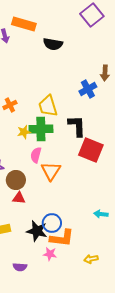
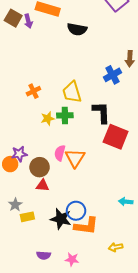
green cross: (41, 129) -> (65, 115), size x0.7
pink semicircle: (36, 155) -> (60, 153), moved
pink star: (50, 254) -> (72, 259), moved

